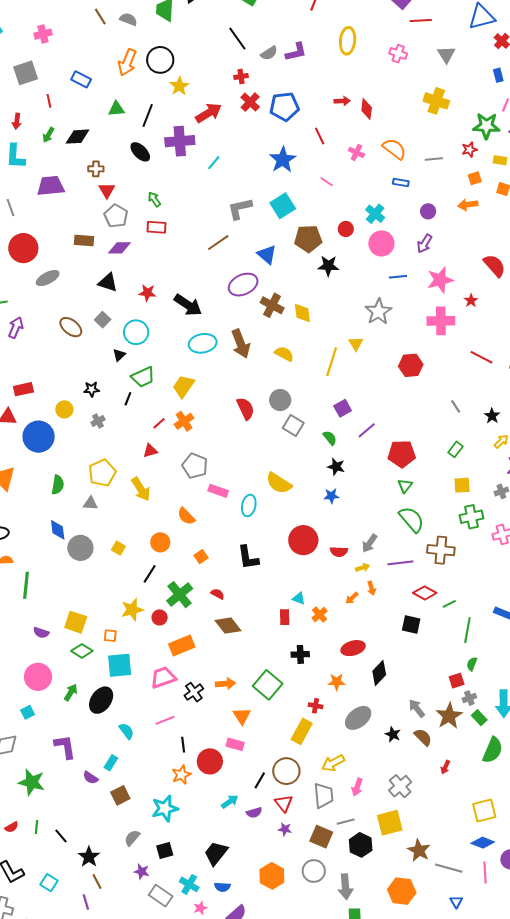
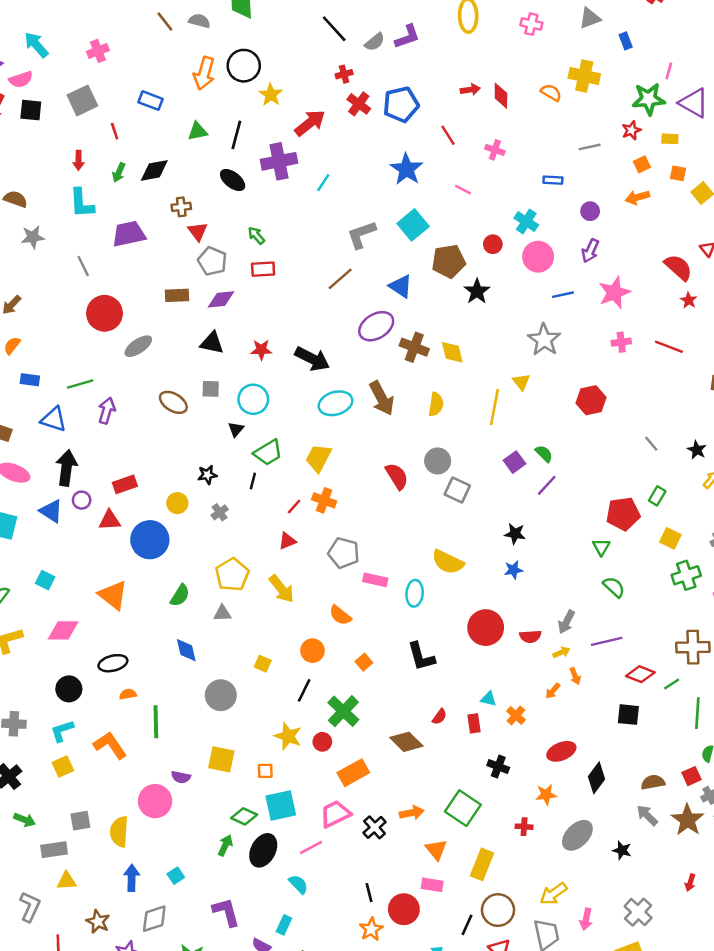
gray triangle: (446, 54) -> (590, 18), turned 48
blue rectangle: (498, 75) -> (626, 41), moved
orange semicircle: (394, 149) -> (551, 93), moved, size x0.7
black star: (328, 266) -> (477, 291), turned -30
red star: (471, 301) -> (689, 300), moved
gray square: (103, 320) -> (211, 389), turned -35
pink cross: (441, 321) -> (621, 342), size x0.6
yellow semicircle: (284, 354) -> (436, 404), turned 78
red line: (482, 357) -> (669, 347), moved
orange cross: (184, 421) -> (324, 500), turned -30
green semicircle: (330, 438) -> (544, 454), moved
red pentagon: (402, 454) -> (623, 514), moved
green semicircle: (58, 485) -> (180, 595), turned 30
yellow square: (462, 485) -> (670, 538), turned 36
green semicircle: (412, 519) -> (614, 587), size x0.7
gray circle: (80, 548) -> (221, 695), moved
brown cross: (441, 550) -> (693, 647), moved
red semicircle: (218, 594) -> (439, 717), moved, turned 104
yellow star: (132, 610) -> (288, 736), turned -30
green diamond: (82, 651) -> (244, 816), moved
black cross: (300, 654) -> (498, 767), turned 30
pink circle: (38, 677) -> (155, 801), moved
pink line: (165, 720) -> (311, 848), moved
yellow rectangle: (302, 731) -> (482, 864), moved
brown semicircle: (423, 737) -> (653, 782), moved, turned -48

